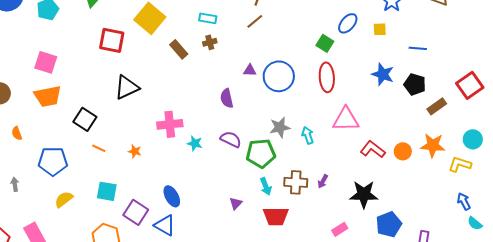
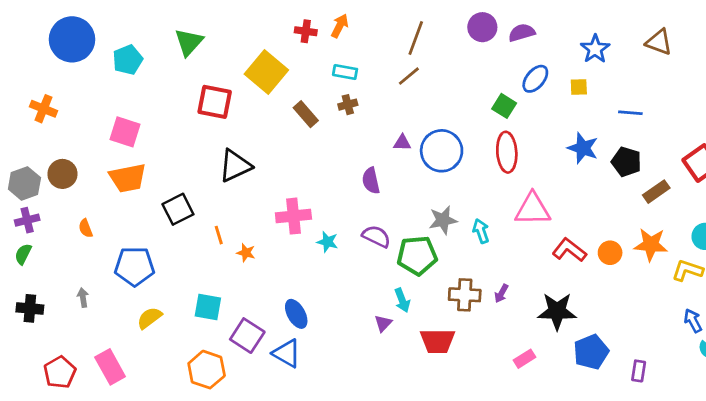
black square: (85, 119) -> (178, 209), turned 30
orange line: (99, 148) -> (219, 235), moved, turned 48
cyan arrow: (266, 186) -> (402, 300), moved

